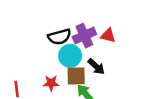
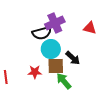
purple cross: (84, 36) -> (55, 23), moved
red triangle: (108, 36) -> (90, 28), moved

